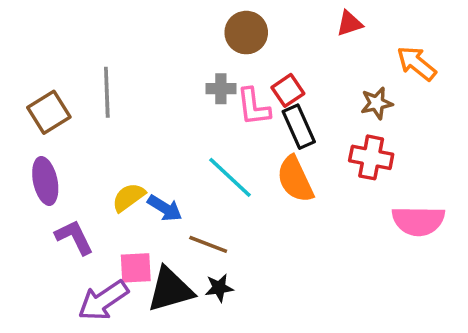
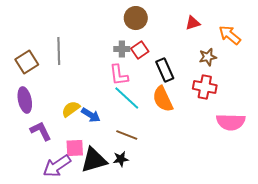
red triangle: (349, 23) -> (193, 23), moved
red square: (288, 90) -> (140, 50), moved
pink L-shape: (253, 107) -> (119, 75), moved
brown line: (208, 244) -> (127, 135), moved

